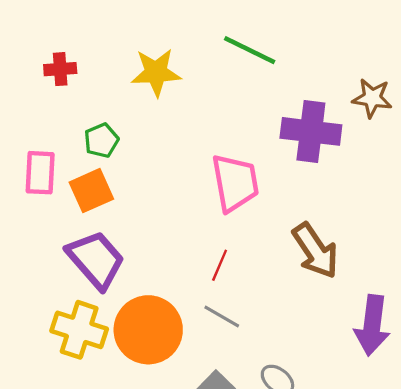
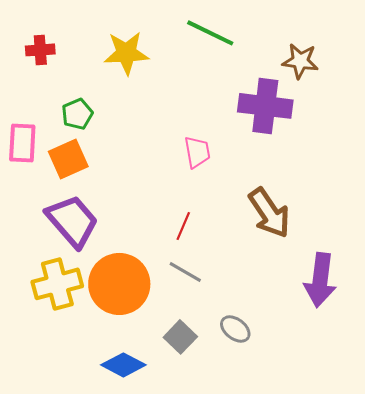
brown star: (372, 98) -> (300, 61), moved
pink trapezoid: (235, 183) -> (197, 152), size x0.6
yellow cross: (79, 330) -> (57, 284), turned -33

